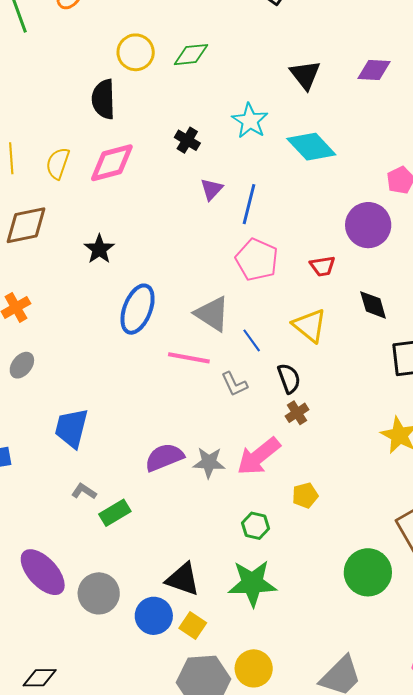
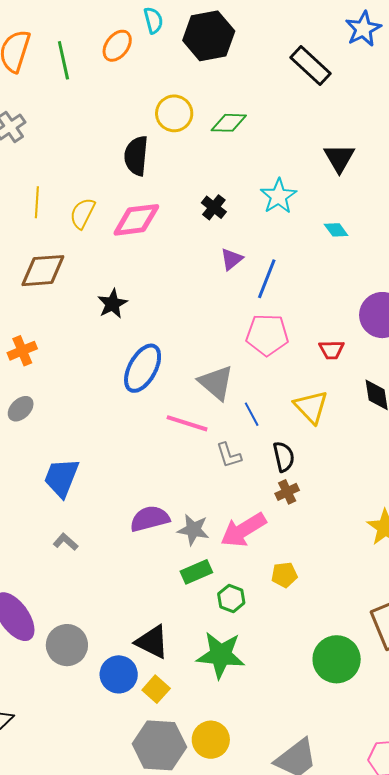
cyan diamond: (311, 147) -> (336, 230), size x0.5
pink pentagon: (257, 260) -> (267, 335), turned -30
green rectangle: (115, 513) -> (196, 572), moved

